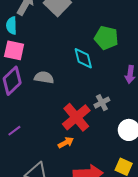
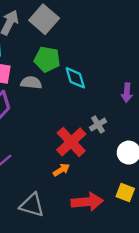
green pentagon: (106, 38) -> (47, 59), moved
gray semicircle: (44, 77) -> (31, 83), moved

